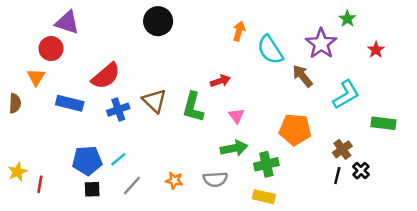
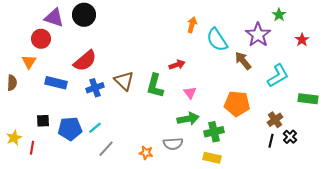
black circle: (158, 21) -> (84, 15), moved
orange star: (174, 181) -> (146, 153), moved
black square: (92, 189) -> (43, 121), moved

